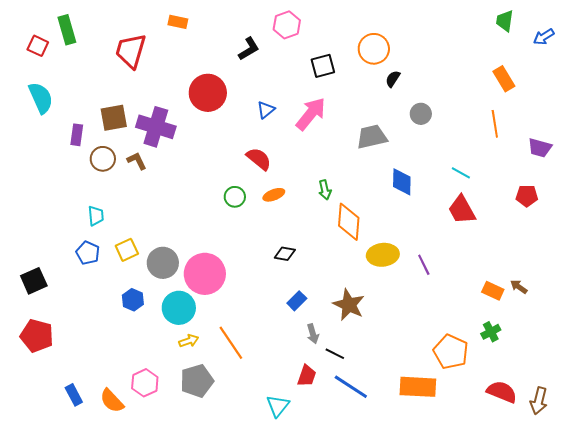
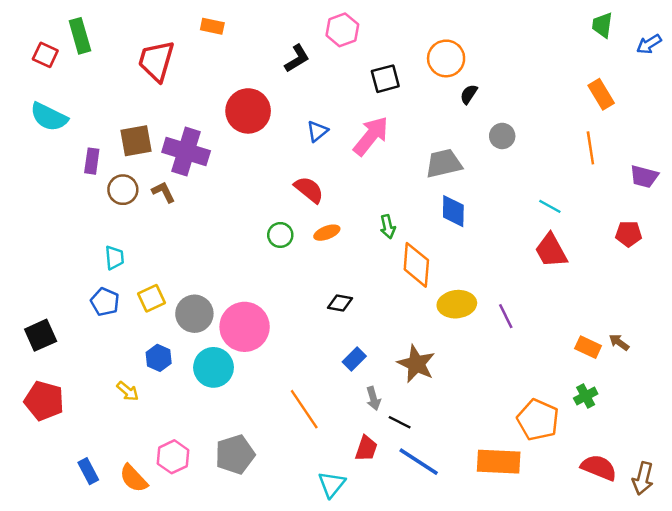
cyan semicircle: (41, 98) -> (49, 117), turned 140
blue diamond: (402, 182) -> (453, 211), moved
yellow arrow: (189, 341) -> (128, 391), moved, turned 60
orange line: (231, 343) -> (304, 409), moved

